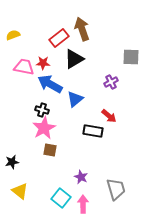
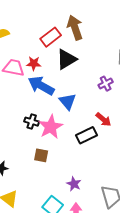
blue triangle: (75, 99) -> (68, 101), turned -30
black cross: (42, 110) -> (32, 122), moved
pink star: (44, 128) -> (51, 127), moved
black rectangle: (93, 131) -> (87, 135), turned -36

